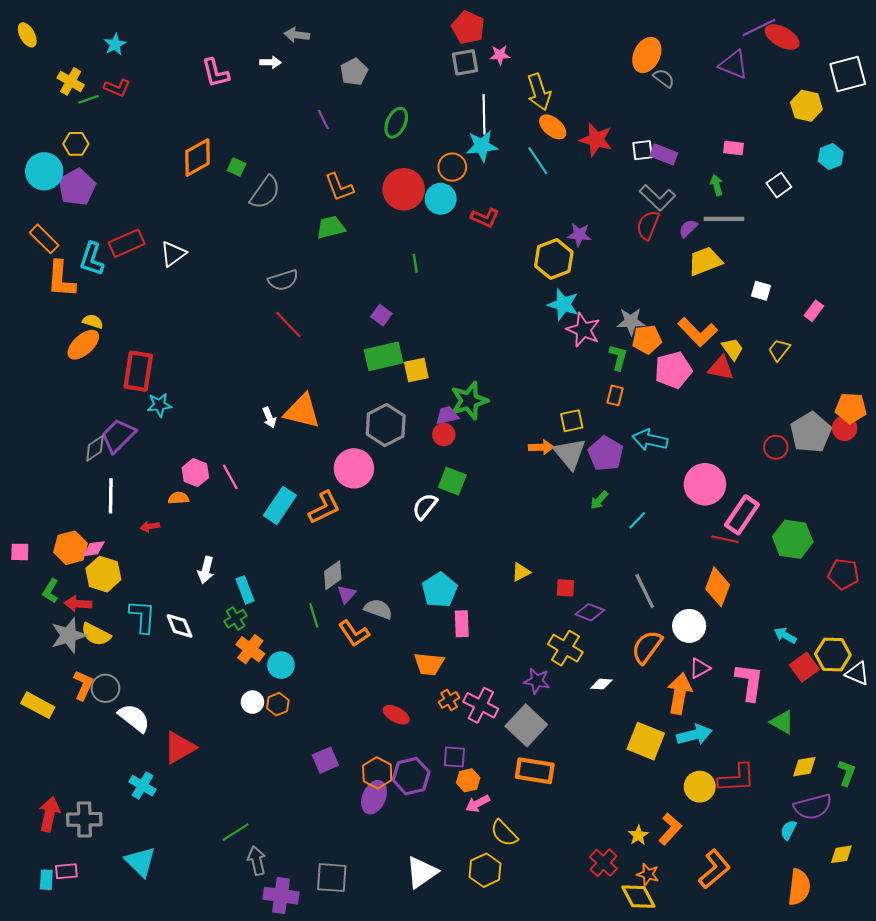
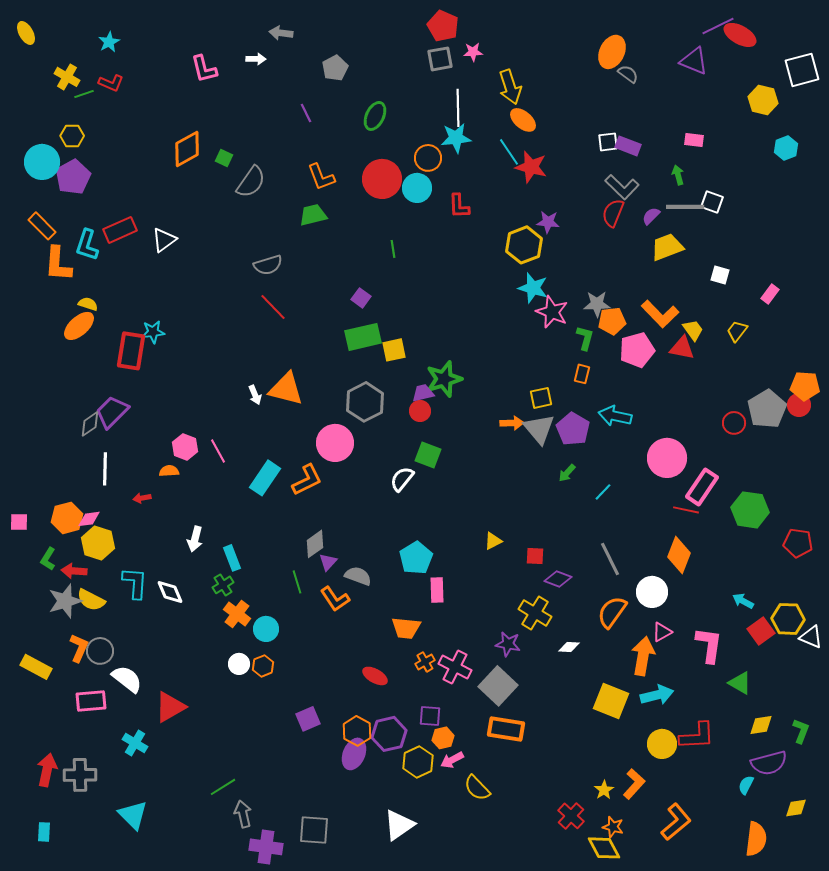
red star: (596, 140) -> (531, 167), moved
white square: (779, 185) -> (712, 202), moved, turned -35
red L-shape: (485, 218) -> (459, 206), turned 64
cyan star: (159, 405) -> (153, 332), moved
yellow hexagon: (485, 870) -> (418, 762), moved
pink rectangle: (66, 871) -> (91, 701), moved, size x1.4

